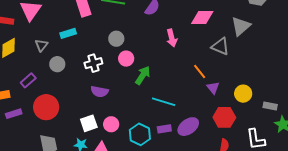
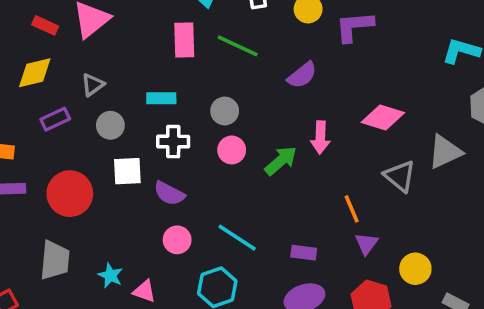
cyan rectangle: (68, 33) -> (161, 98), moved
green arrow: (143, 75) -> (281, 161), moved
purple rectangle: (28, 80) -> (55, 119), moved
cyan line: (164, 102) -> (237, 238), moved
white square: (89, 123) -> (127, 171), moved
pink circle: (111, 124) -> (177, 240), moved
purple rectangle: (164, 129) -> (304, 253), moved

